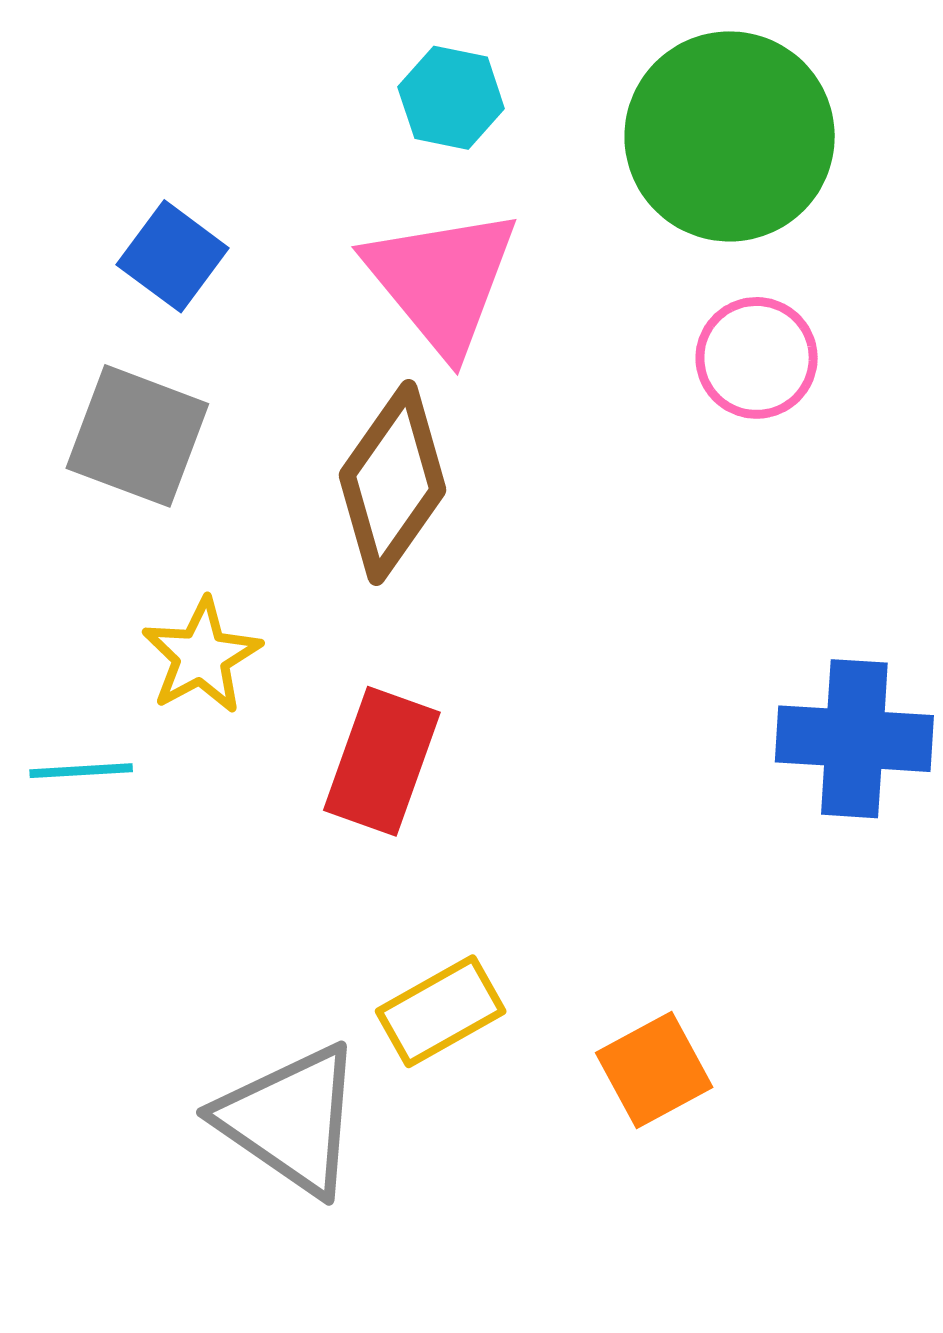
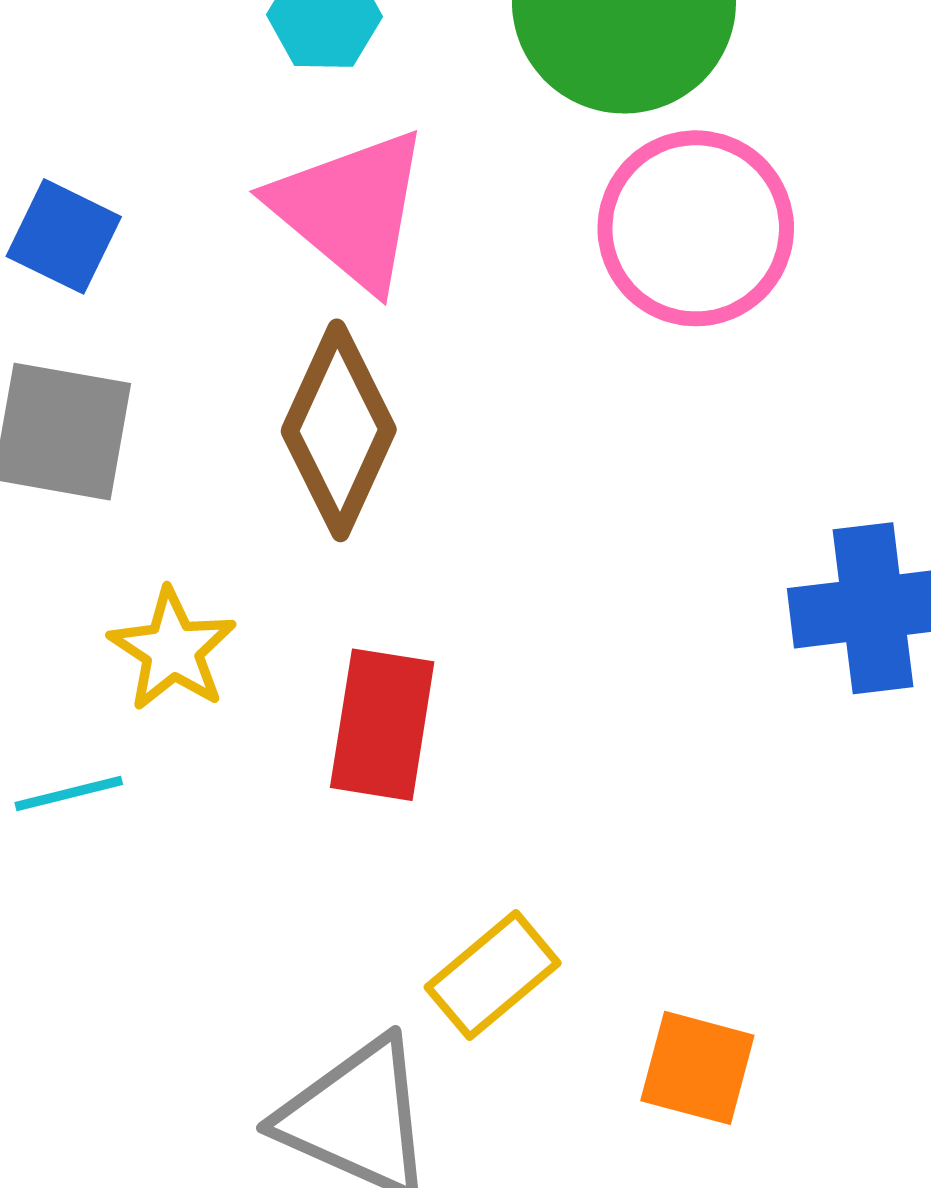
pink circle: (757, 358) -> (696, 228), size x1.5
orange square: (654, 1070) -> (697, 1068), moved, turned -36

